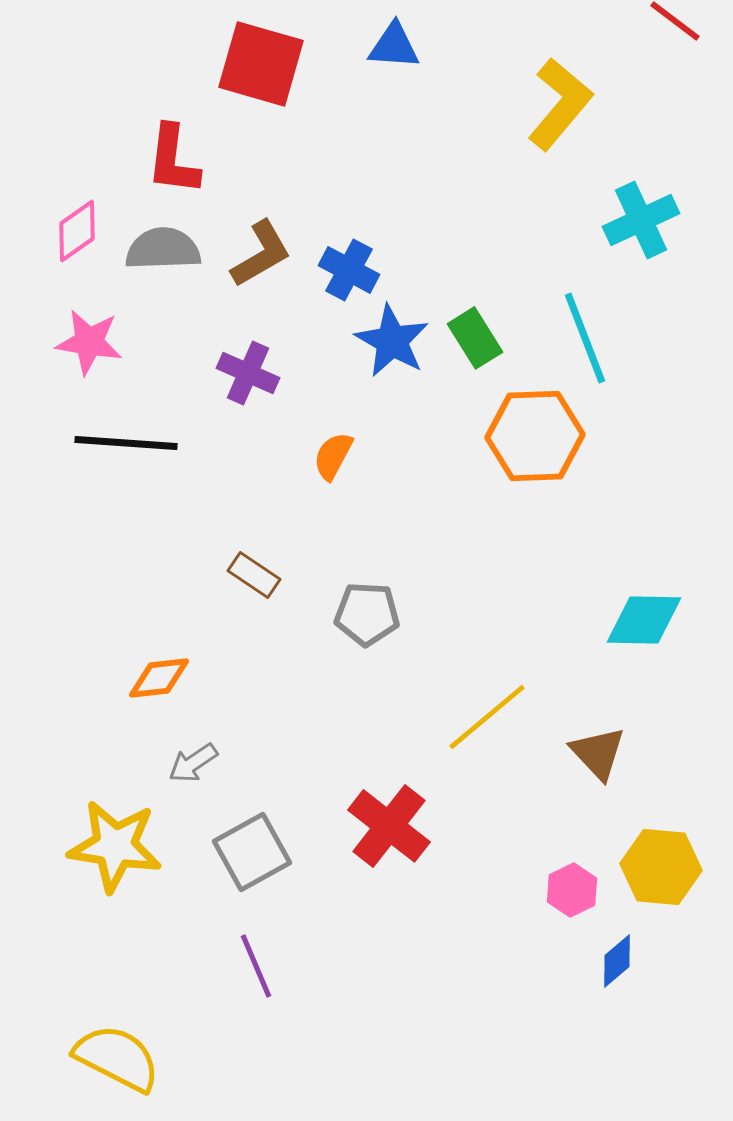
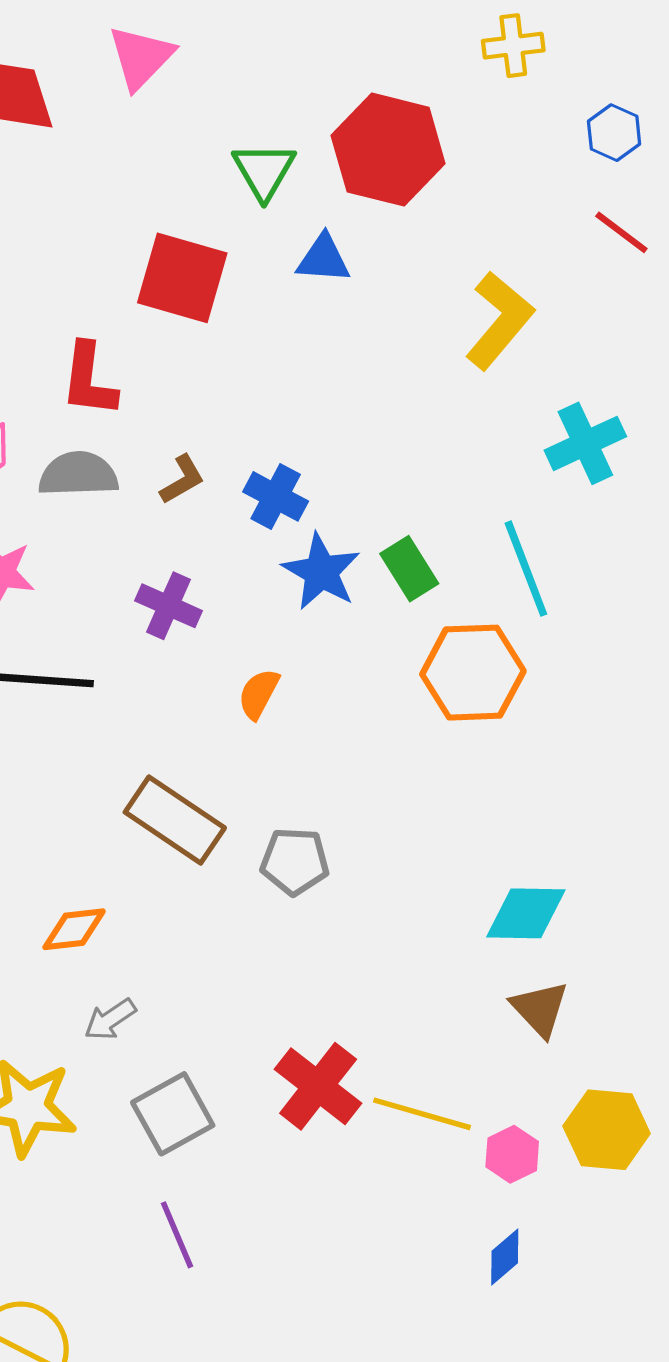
brown L-shape: (261, 254) -> (182, 479), size x0.7
brown rectangle: (254, 575) -> (175, 820), size x1.8
cyan diamond: (644, 620) -> (526, 913), moved
yellow line: (487, 717) -> (422, 1114), moved, turned 56
blue diamond: (617, 961) -> (505, 1257), moved

